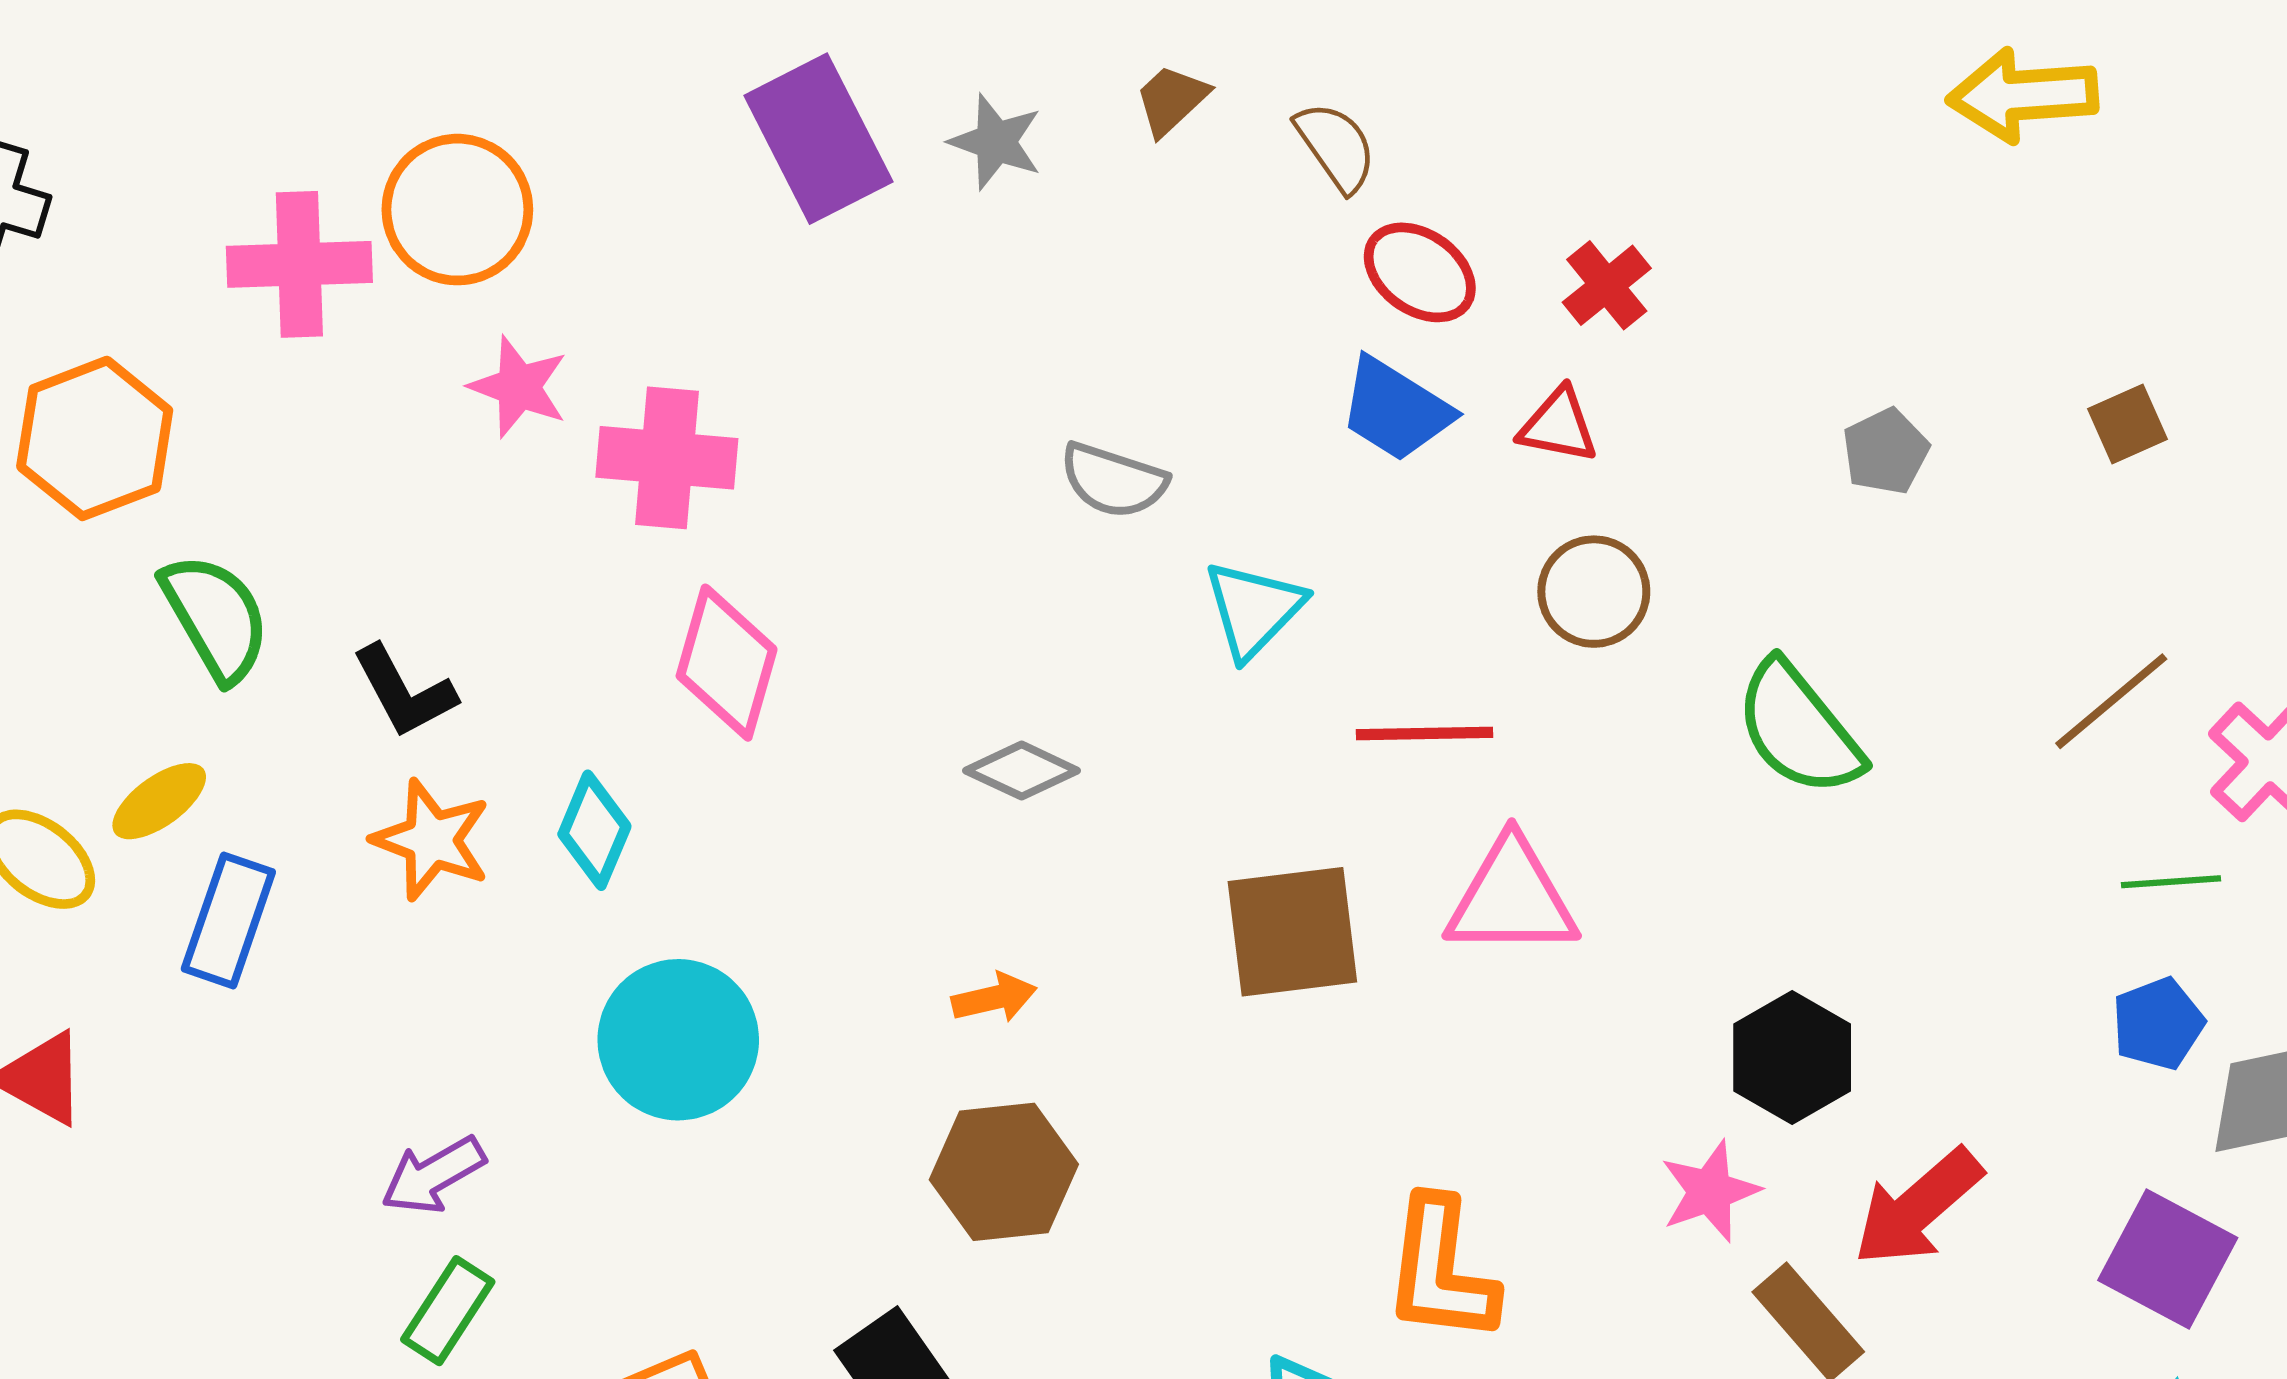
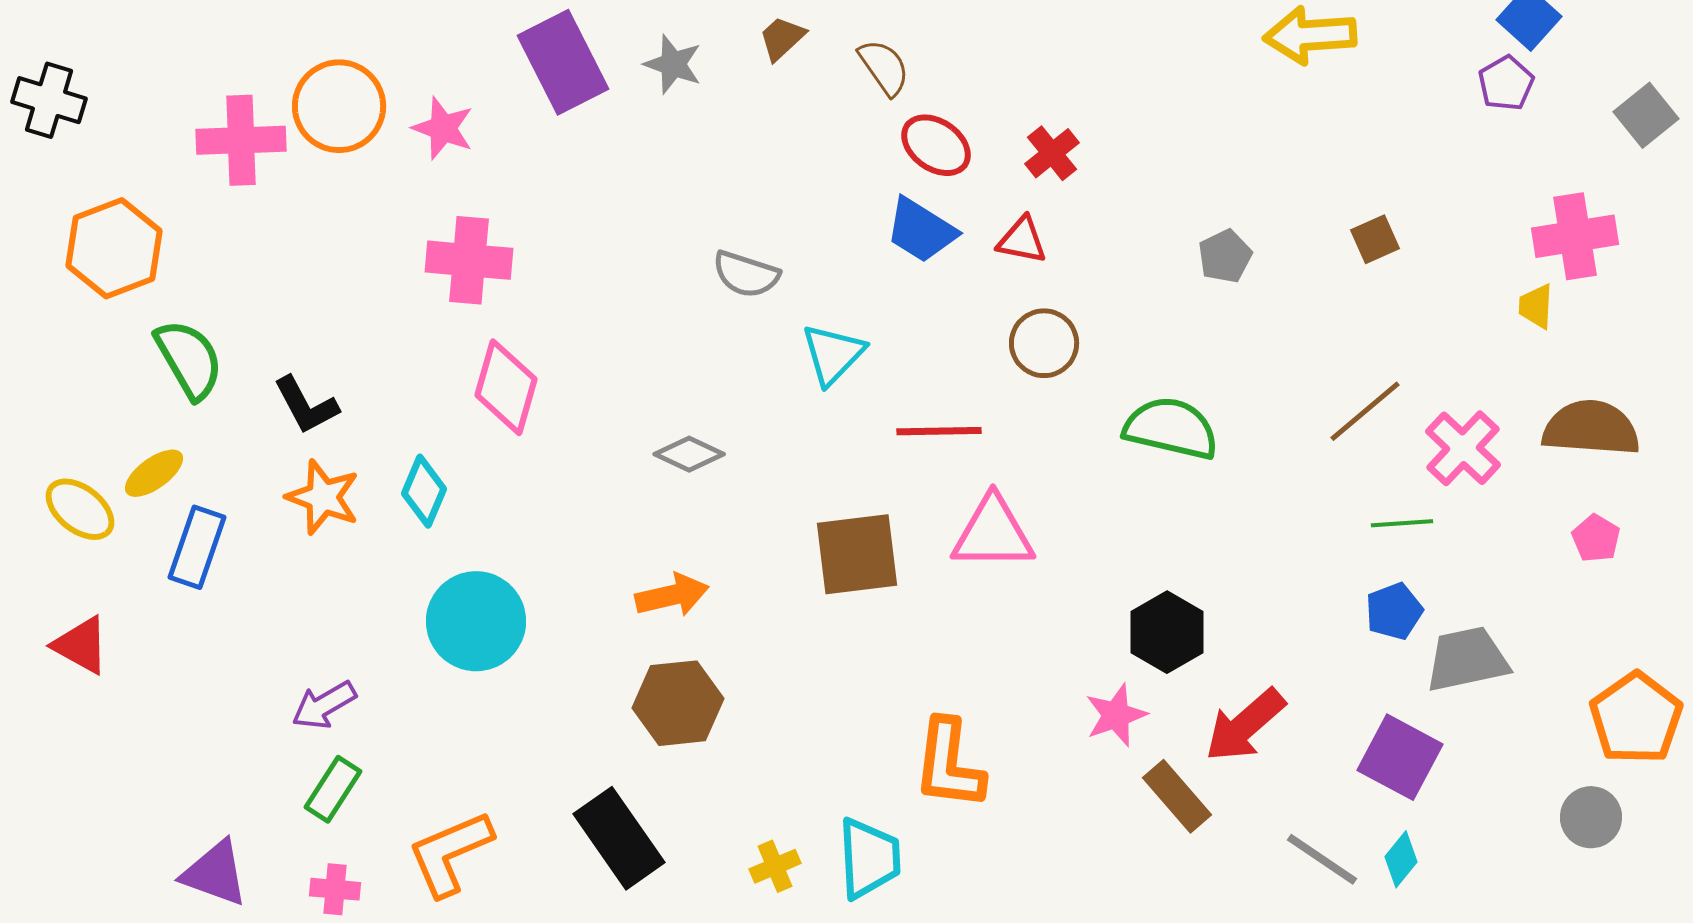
pink star: (519, 387) -> (443, 128), moved
green semicircle: (1799, 729) -> (1171, 428), turned 142
orange arrow: (994, 998) -> (672, 595), size x1.4

